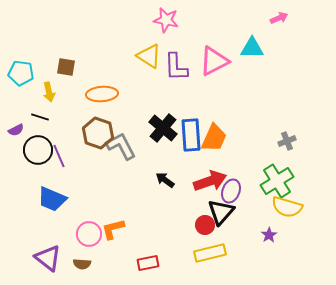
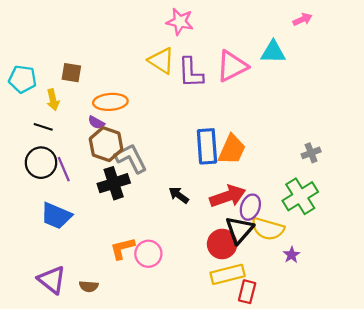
black cross: (163, 128) -> (114, 183), moved, turned 32
purple semicircle: (16, 130) -> (96, 123), moved, turned 56
yellow semicircle: (287, 207) -> (268, 229), moved
red circle: (205, 225) -> (222, 244), size x1.4
pink circle: (89, 234) -> (148, 254), moved
red rectangle: (148, 263) -> (247, 292), moved, turned -65

